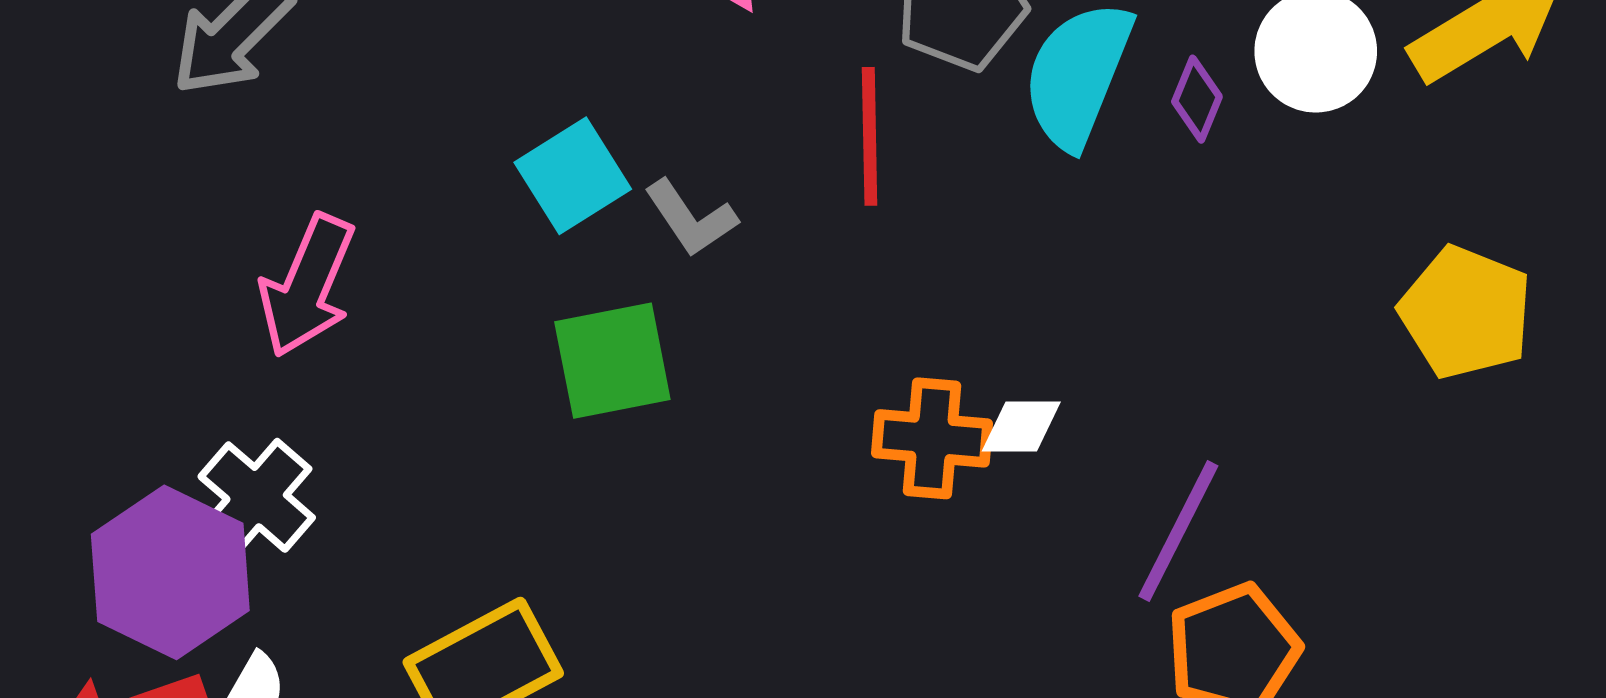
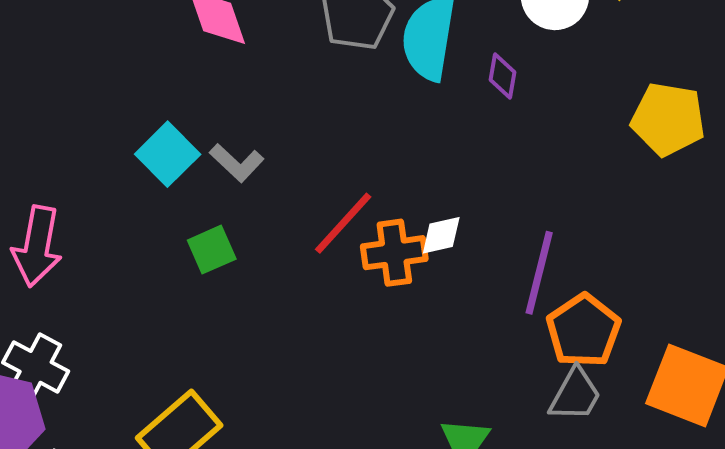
purple diamond: (1197, 99) -> (503, 76), moved
red line: (870, 136) -> (343, 223), moved, turned 56
green square: (612, 361) -> (212, 250), size x0.7

